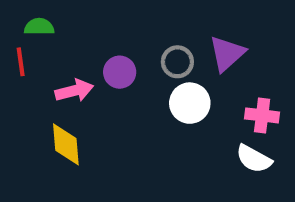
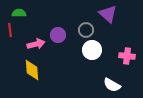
purple triangle: (227, 54) -> (108, 14), moved, turned -36
white semicircle: (254, 159) -> (112, 85), moved

